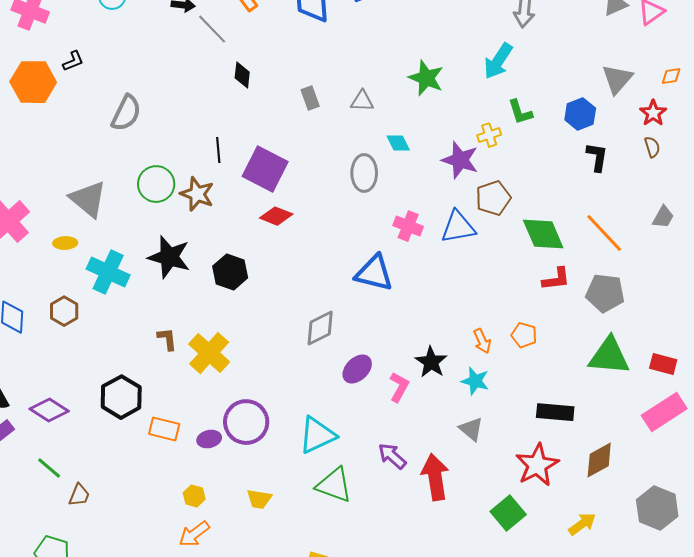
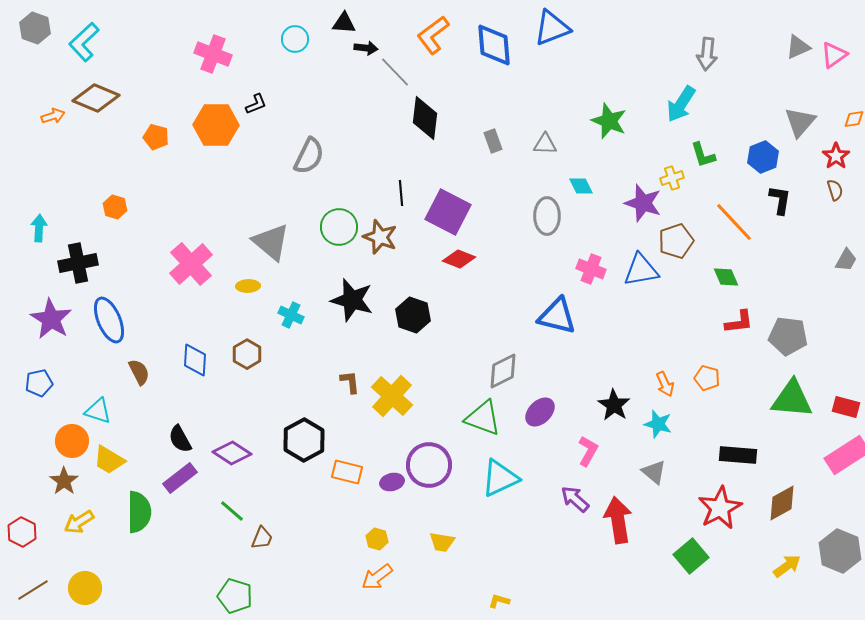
black diamond: (242, 75) -> (425, 118), size x1.6
orange line: (604, 233) -> (734, 222), moved
green diamond: (543, 234) -> (726, 277), size x0.6
cyan cross: (108, 272) -> (291, 315), size x0.6
pink L-shape: (399, 387) -> (588, 451), moved
green triangle: (334, 485) -> (483, 418), moved
yellow arrow: (582, 524) -> (787, 566), moved

